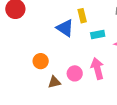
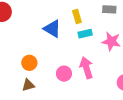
yellow rectangle: (82, 16) -> (77, 16), moved
brown triangle: (54, 82) -> (28, 85), moved

